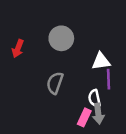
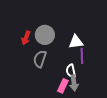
gray circle: (61, 38) -> (45, 35), moved
red arrow: (18, 49) -> (26, 38), moved

